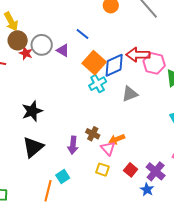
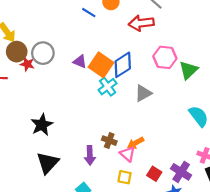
blue line: (82, 34) -> (89, 13), moved
purple triangle: (63, 50) -> (80, 62), moved
red arrow: (138, 55) -> (141, 23), moved

